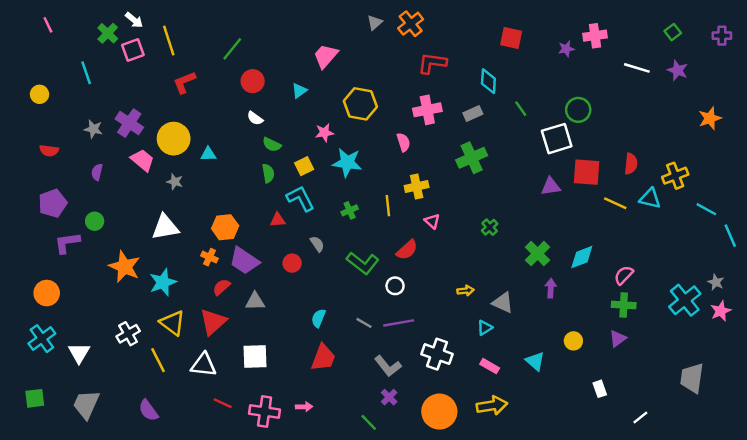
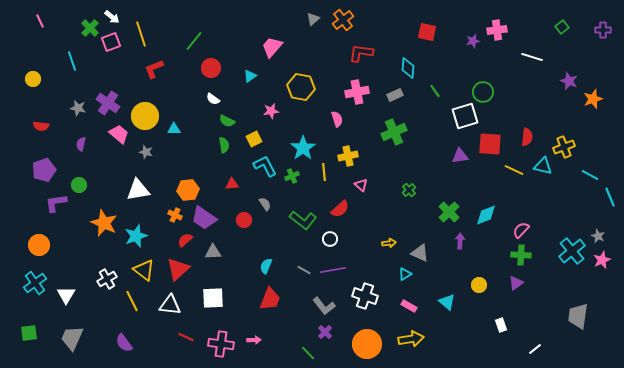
purple star: (678, 70) -> (569, 81), moved
cyan star: (347, 163) -> (303, 148), moved, turned 30
cyan L-shape: (300, 198) -> (265, 166), moved

